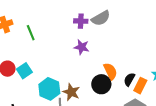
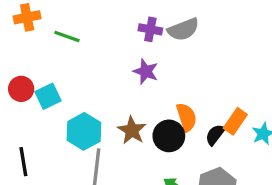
green line: (31, 33) -> (67, 37), turned -56
orange rectangle: (140, 86) -> (235, 121), moved
brown star: (71, 92) -> (132, 130), moved

